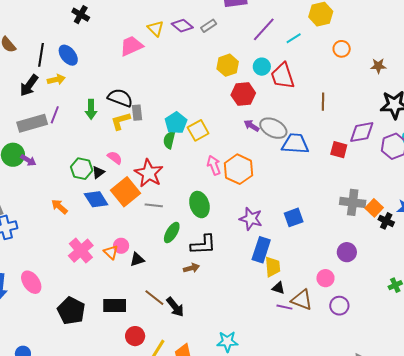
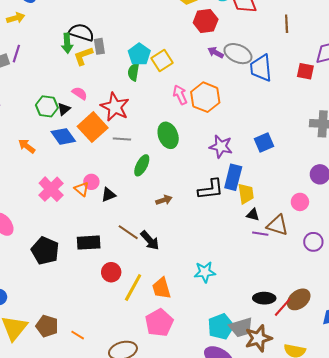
green arrow: (91, 109) -> (67, 43), moved
blue trapezoid: (295, 144) -> (261, 68), turned -96
black L-shape: (203, 245) -> (211, 189), moved
purple circle: (339, 306) -> (313, 242), moved

